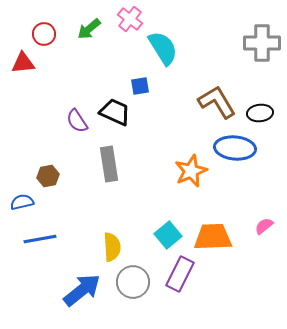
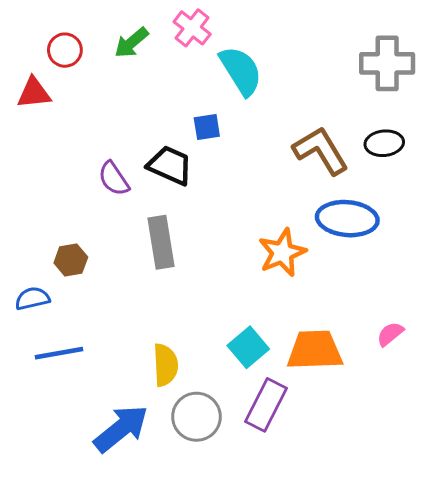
black ellipse: (260, 113) -> (384, 143), moved

